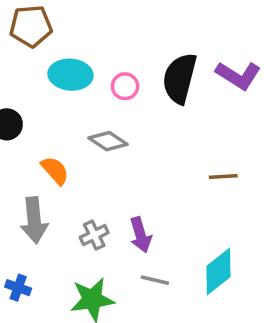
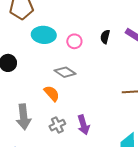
black semicircle: (180, 78) -> (105, 37), size x0.5
orange semicircle: (55, 170) -> (52, 93), moved

